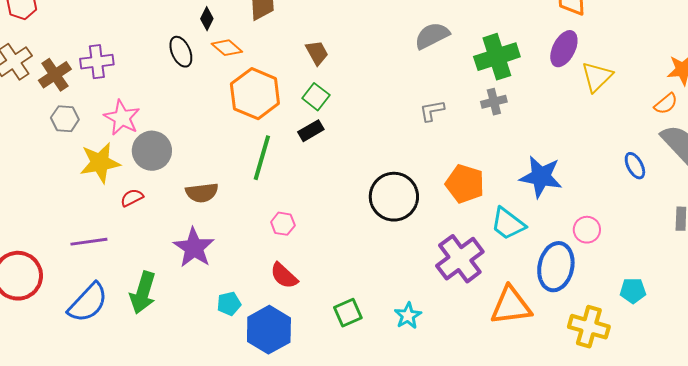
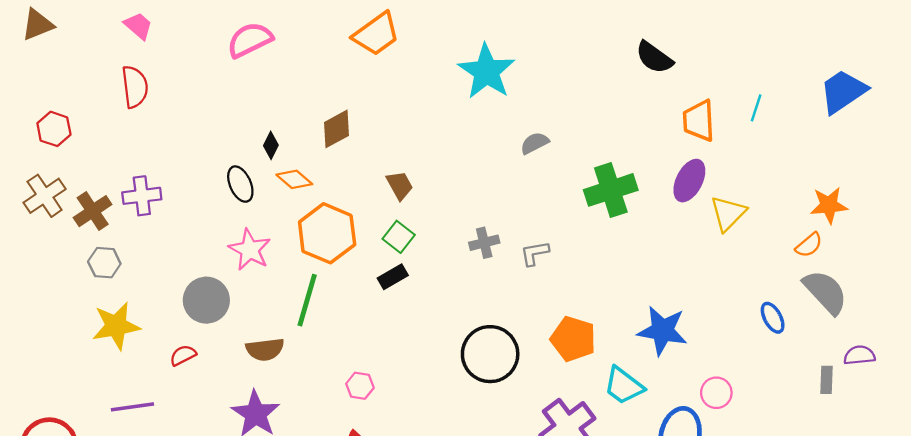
gray semicircle: (432, 36) -> (535, 143), moved, size x0.7
gray cross: (494, 102) -> (484, 243), moved
pink star: (122, 118) -> (250, 250), moved
green line: (262, 158) -> (307, 300), moved
yellow star: (100, 163) -> (116, 326), moved

